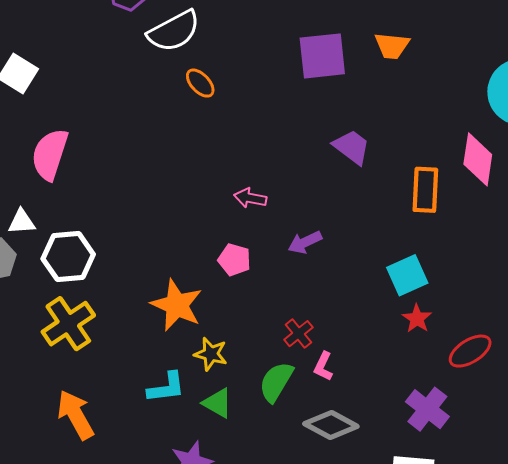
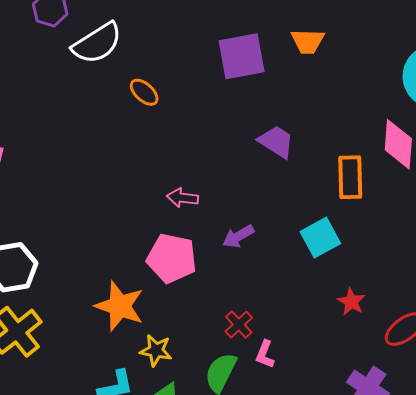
orange ellipse: (200, 83) -> (144, 92), moved
pink pentagon: (234, 260) -> (172, 258), size x1.6
cyan square: (407, 275) -> (320, 238), moved

